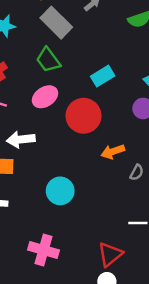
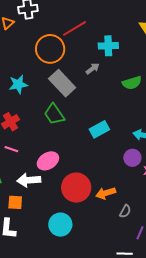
pink ellipse: (45, 97) -> (48, 161), moved
red circle: (84, 116) -> (76, 188), moved

